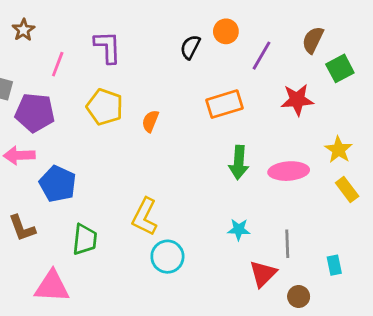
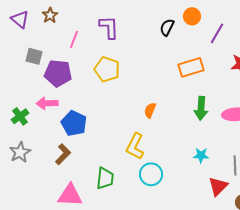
orange semicircle: (150, 121) -> (150, 110), moved
brown L-shape: (22, 228) -> (63, 154), moved, turned -115
green trapezoid: (85, 239) -> (105, 178), moved

